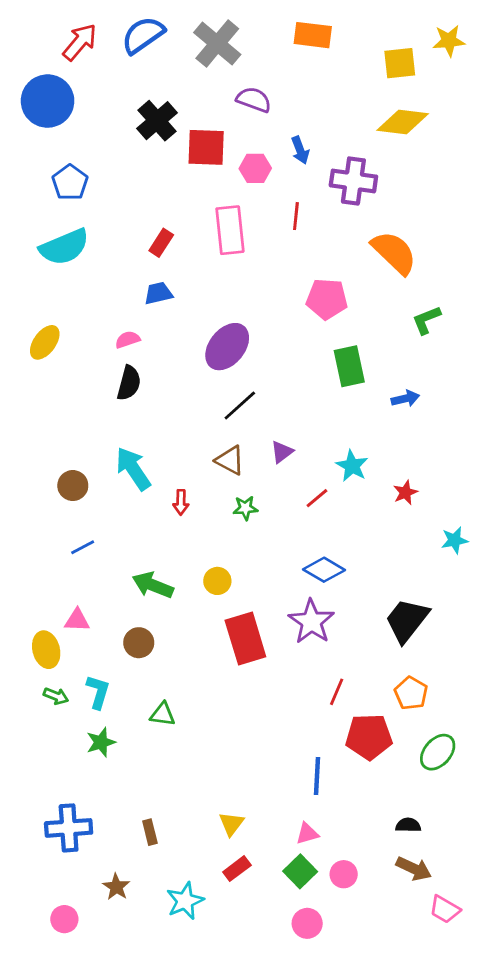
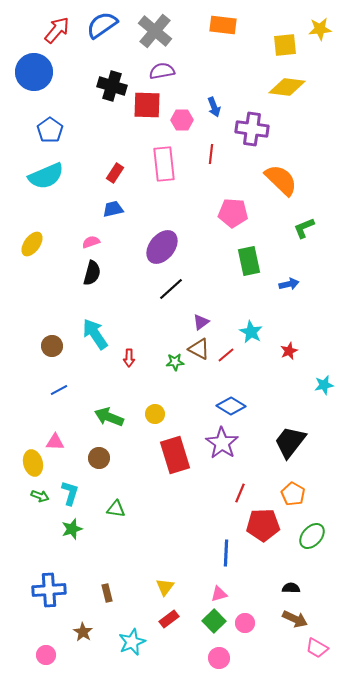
purple semicircle: (254, 100) -> (162, 71), moved, turned -30
black cross: (157, 121) -> (112, 86), turned -32
brown triangle: (230, 460) -> (199, 349), moved

